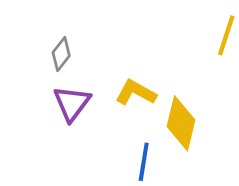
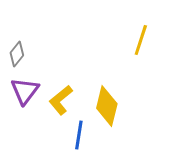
yellow L-shape: (136, 93) -> (61, 100), moved, turned -68

